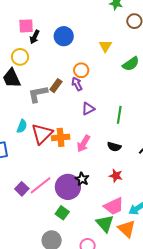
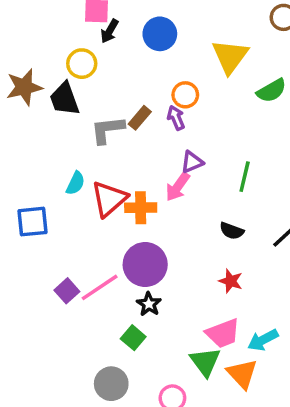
yellow triangle: (105, 46) -> (230, 56), size x1.6
pink arrow: (84, 144) -> (178, 187), moved
black star: (82, 179) -> (149, 304), moved
purple circle: (68, 187) -> (145, 264), moved

